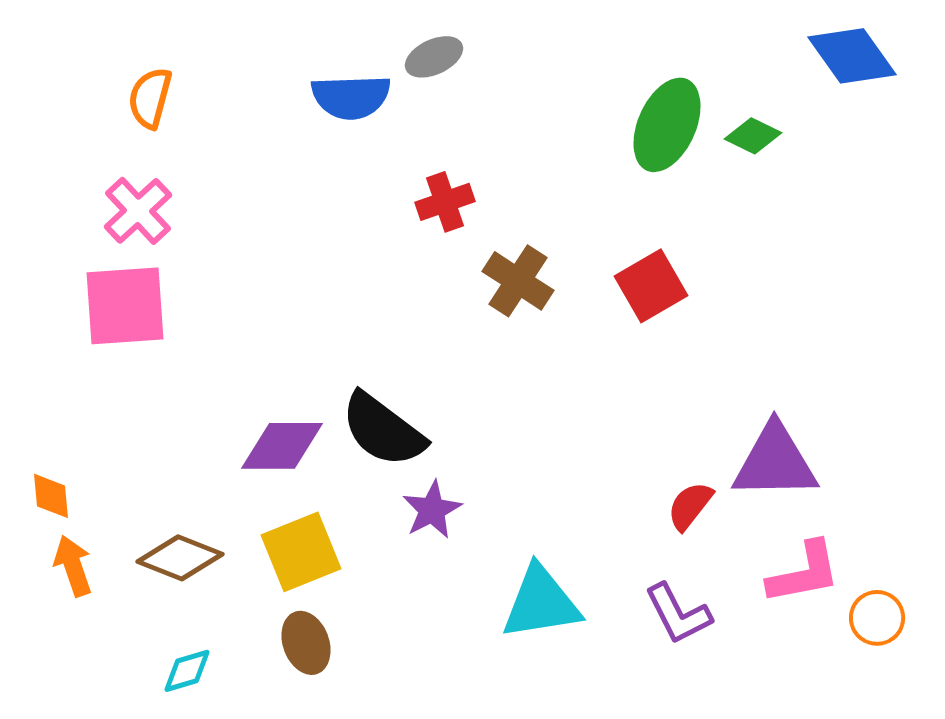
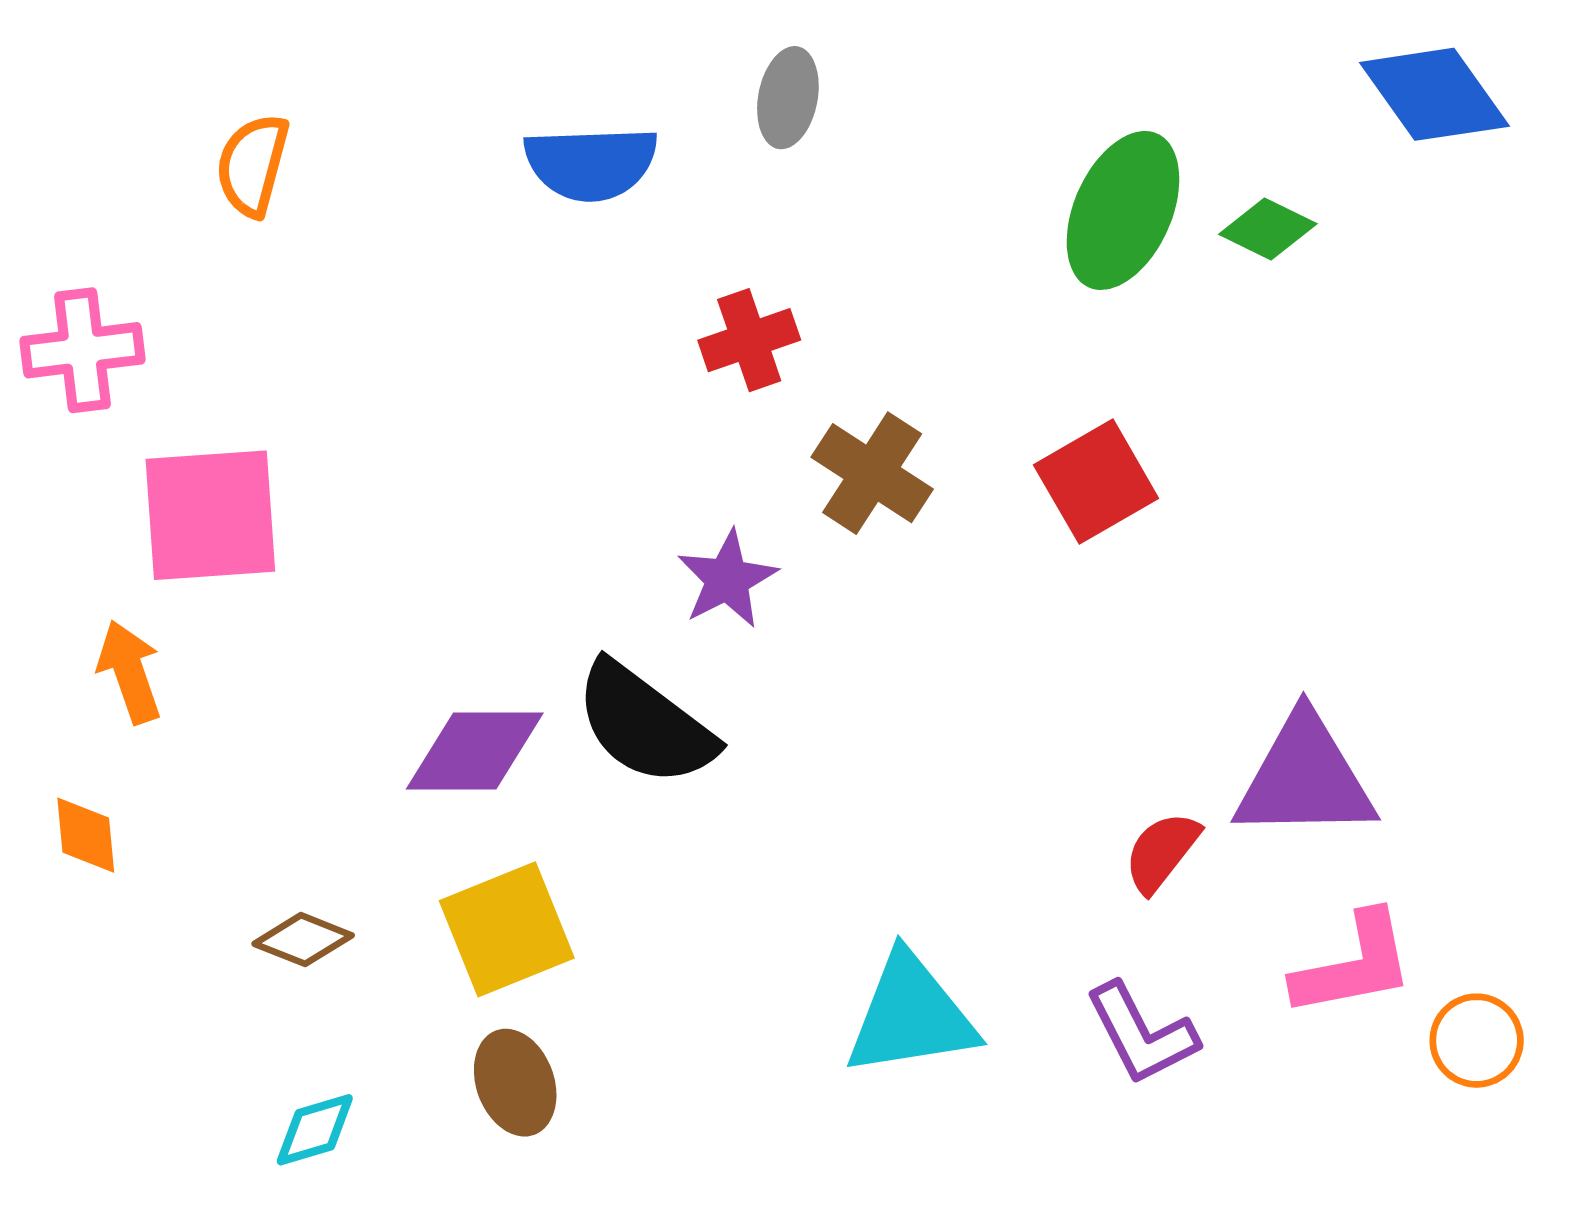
gray ellipse: (434, 57) -> (788, 98), moved, turned -54
pink cross: (138, 211) -> (82, 350), moved, turned 36
purple star: (432, 510) -> (727, 579), moved
brown diamond: (180, 558) -> (303, 940), size x0.7
orange arrow: (73, 566) -> (130, 672), moved

